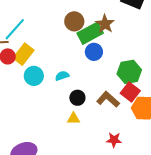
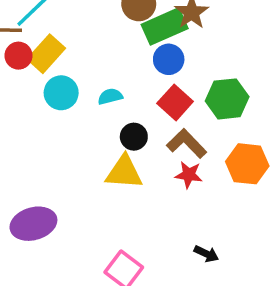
red square: (130, 92) -> (175, 102), moved
yellow triangle: (73, 119) -> (124, 172), size x1.6
red star: (114, 140) -> (189, 175), moved

